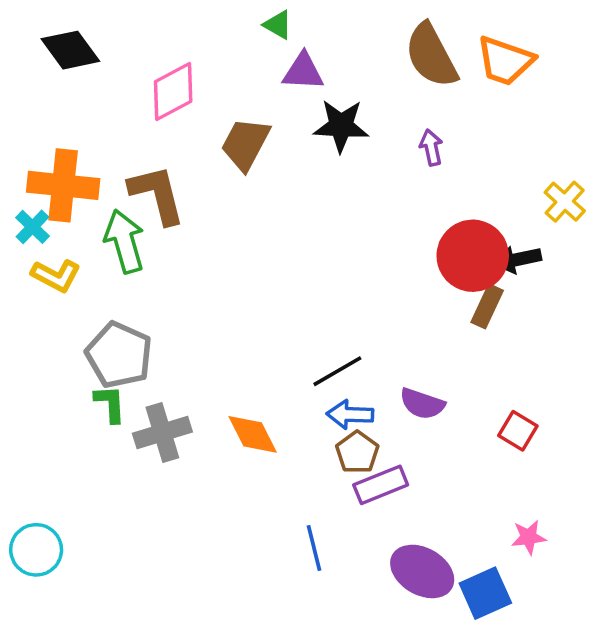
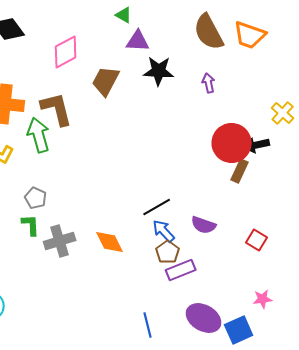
gray pentagon: (119, 355) -> (36, 198), size x0.6
blue arrow: (350, 415) -> (164, 231), turned 45
blue line: (314, 548) -> (148, 325), moved

